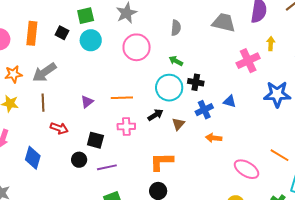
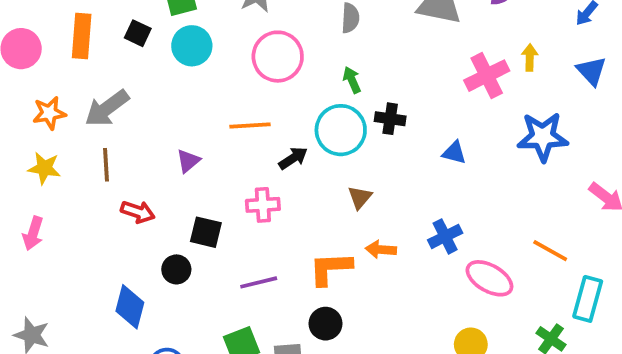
yellow arrow: (271, 44) -> (530, 57), moved
green arrow: (176, 61) -> (352, 80), turned 40
orange line: (122, 98) -> (250, 126), moved
blue cross: (204, 110) -> (445, 236), moved
black arrow: (155, 115) -> (293, 158), moved
orange arrow: (214, 138) -> (381, 250), moved
blue diamond: (33, 158) -> (130, 307), moved
purple line: (107, 167) -> (259, 282), moved

